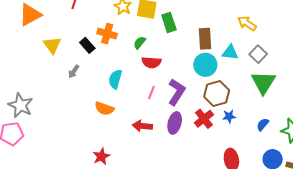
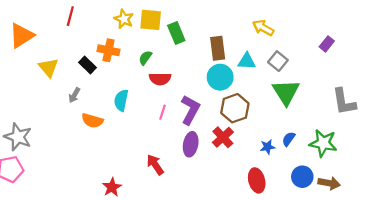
orange semicircle: (104, 109) -> (92, 121), moved
blue star: (229, 116) -> (268, 147), moved
red arrow: (142, 126) -> (155, 165), moved, turned 54

